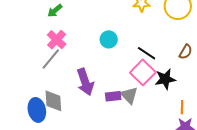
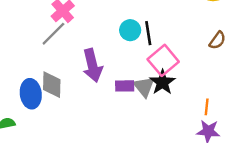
cyan circle: (109, 39) -> (130, 30), moved
black line: (147, 53) -> (148, 33), moved, turned 42
black star: (165, 79) -> (162, 82), moved, turned -30

